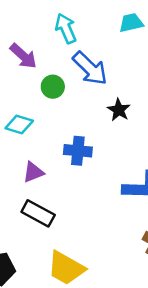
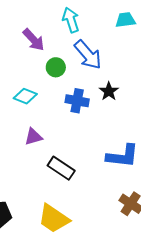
blue cross: (78, 151) -> (77, 101), moved
black rectangle: (38, 213) -> (61, 168), moved

